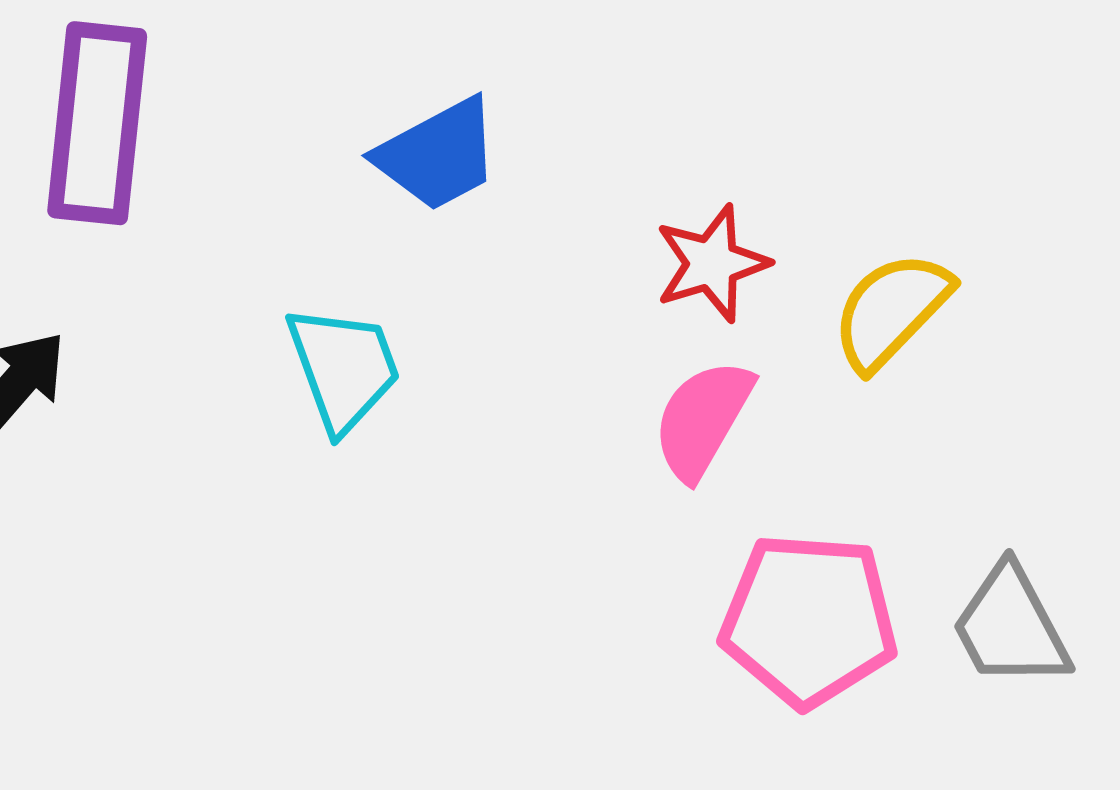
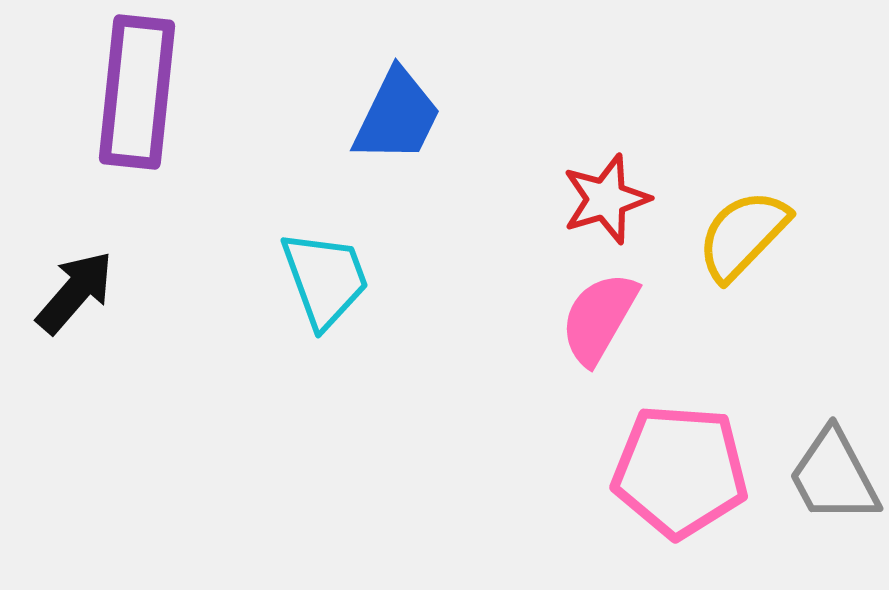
blue trapezoid: (438, 155) -> (397, 116), turned -36

